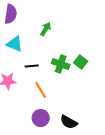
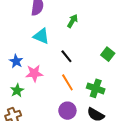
green cross: (61, 64) -> (96, 88), moved
black line: (32, 66) -> (66, 56), moved, turned 56

